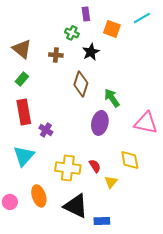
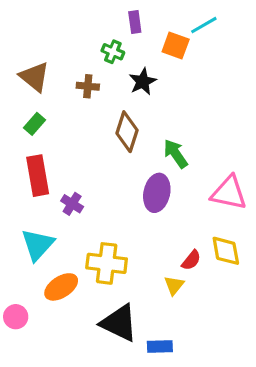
cyan line: (142, 18) -> (204, 25), moved
yellow diamond: (130, 160) -> (226, 251), moved
red semicircle: (95, 166) -> (191, 260), moved, turned 72
orange ellipse: (39, 196) -> (61, 287), moved, turned 75

